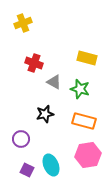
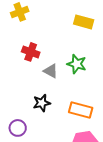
yellow rectangle: (87, 58) -> (84, 22), moved
green star: (80, 89) -> (77, 64), moved

